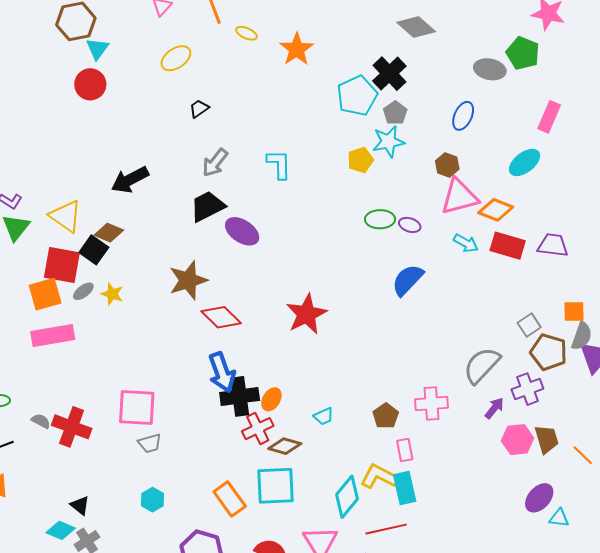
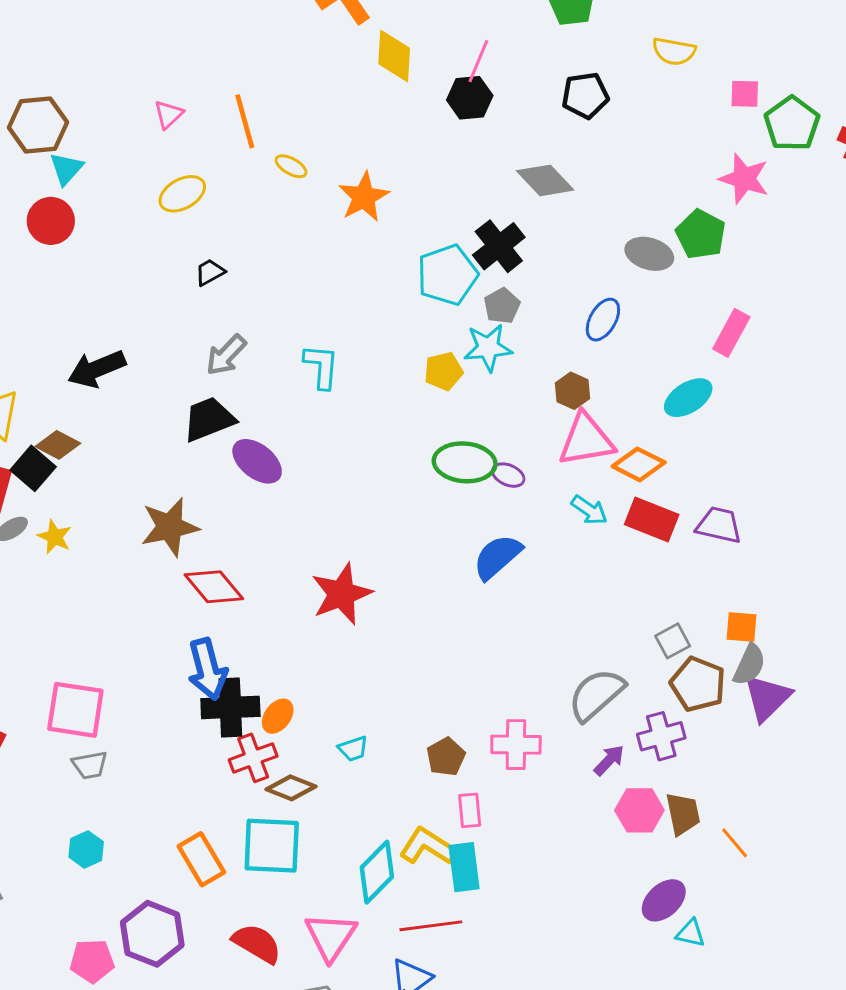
green ellipse: (380, 219) -> (465, 462), size x1.4

